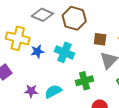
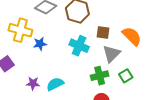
cyan cross: (64, 52) -> (79, 46), moved
green cross: (85, 81) -> (100, 76), moved

